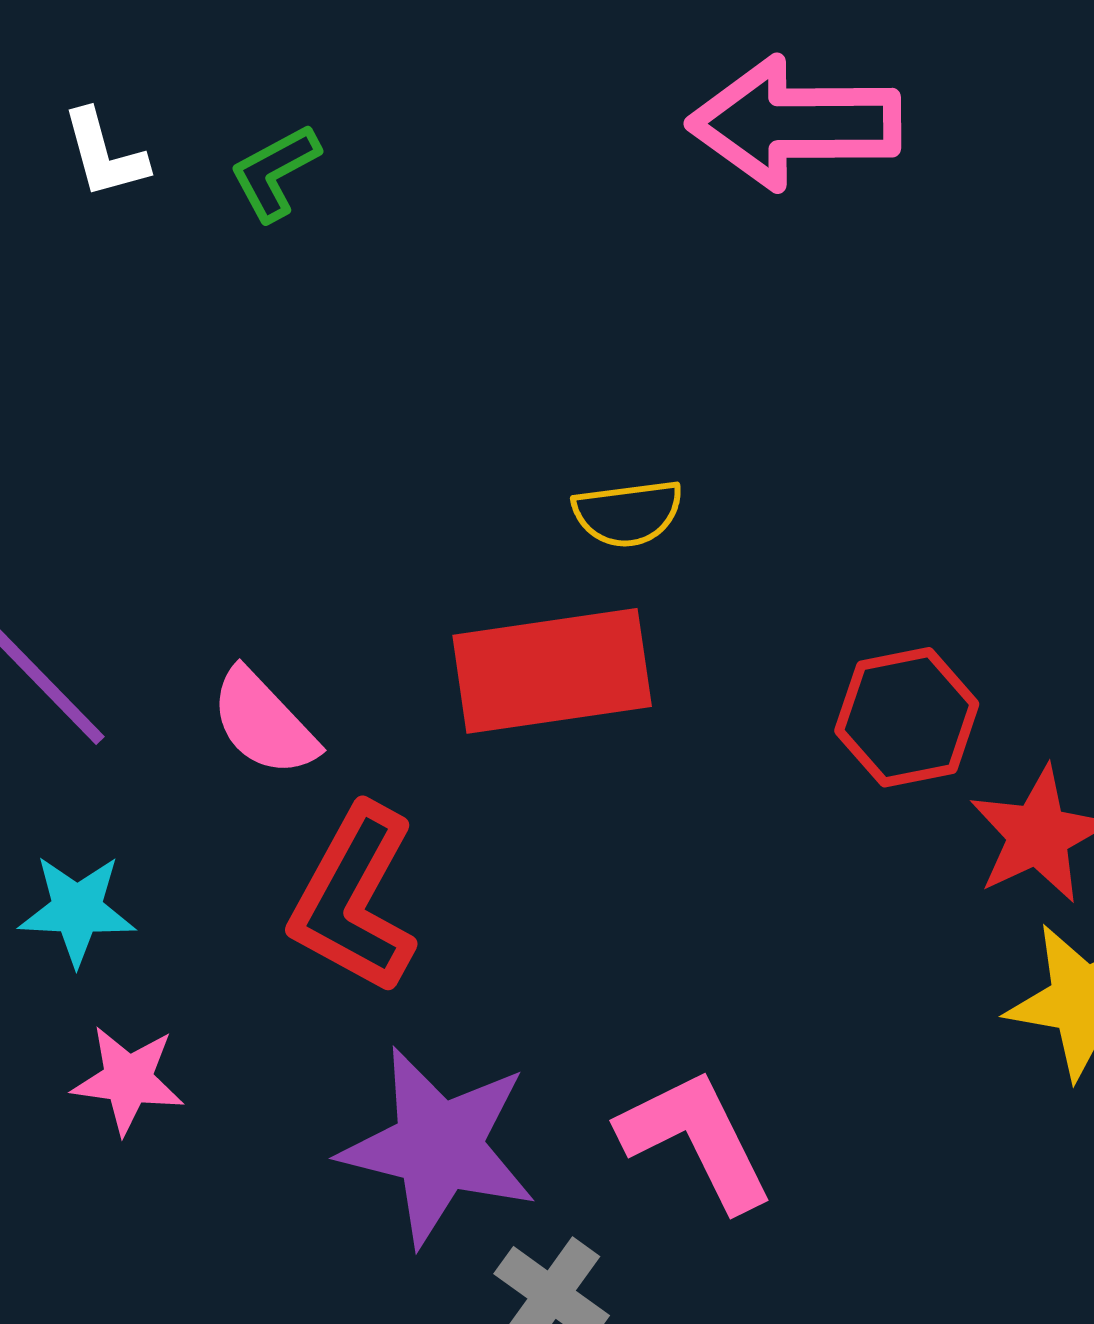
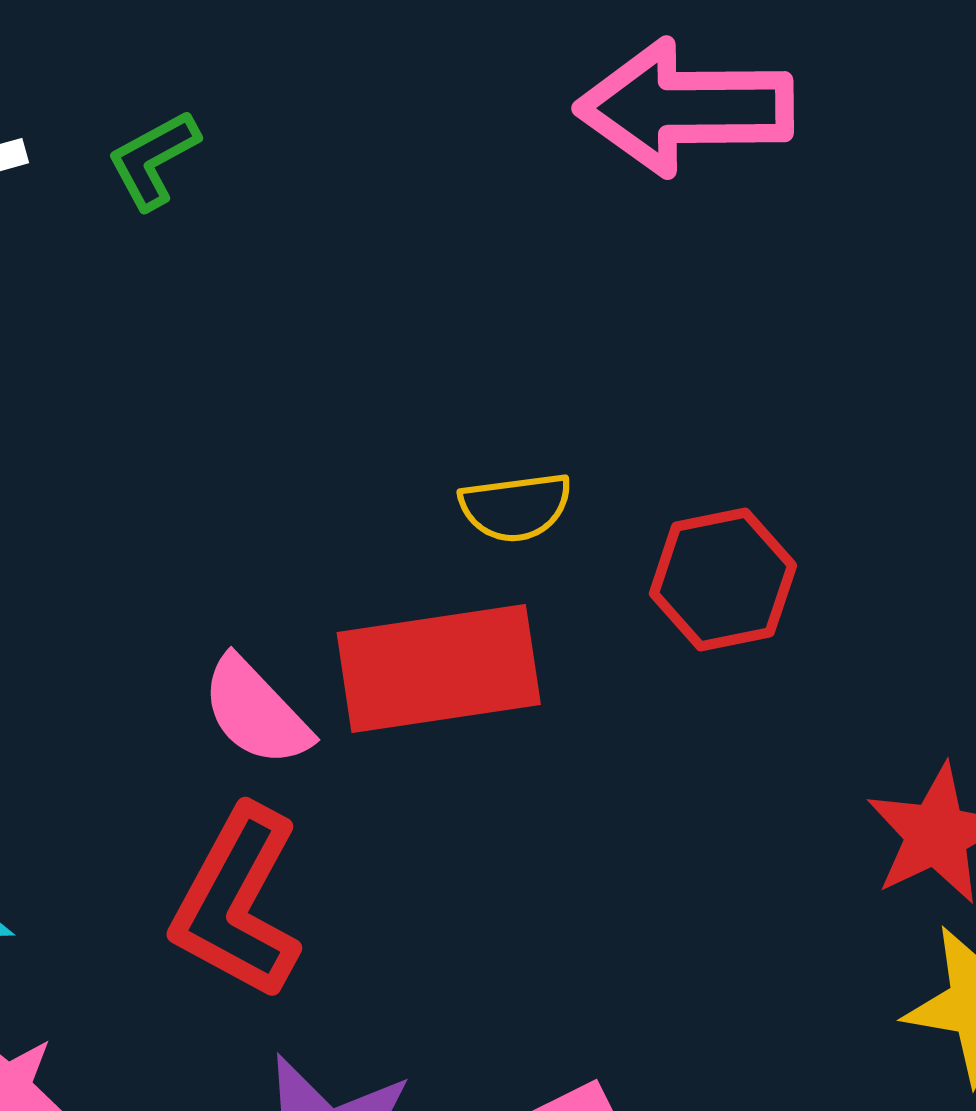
red hexagon: (907, 717) -> (723, 579), moved
pink semicircle: (264, 723) -> (256, 712), moved

